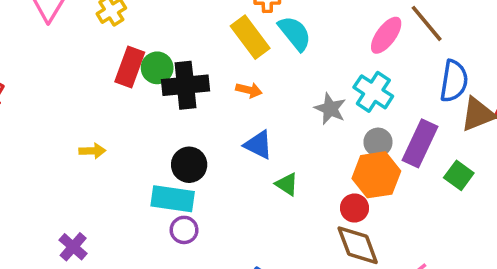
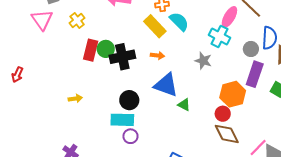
cyan cross: (373, 92) -> (219, 36), moved
gray circle: (378, 142) -> (251, 49), moved
blue triangle: (258, 145) -> (166, 85), size x1.5

